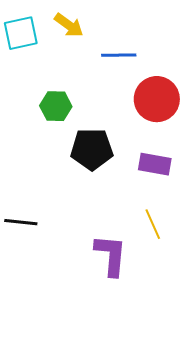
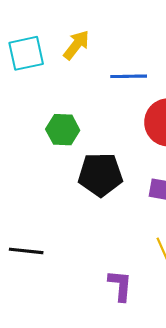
yellow arrow: (69, 25) -> (76, 45), turned -88
purple L-shape: (111, 255) -> (120, 285), size x0.7

